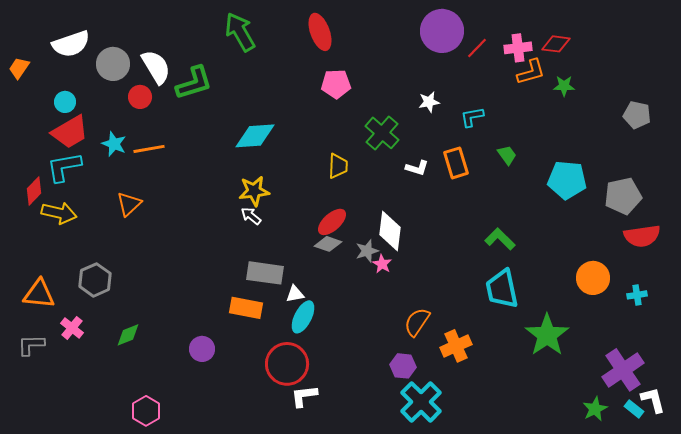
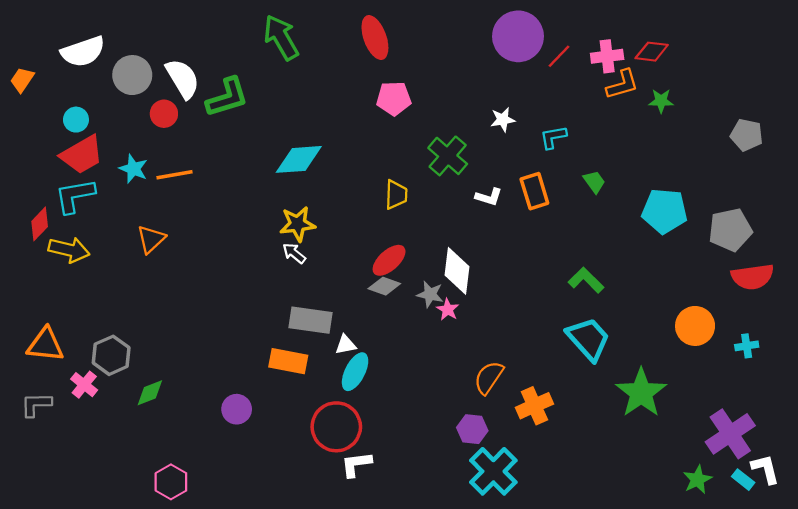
gray star: (367, 251) -> (430, 294), turned 30
gray hexagon: (95, 280) -> (111, 355), moved
cyan trapezoid: (502, 289) -> (588, 339), turned 150

